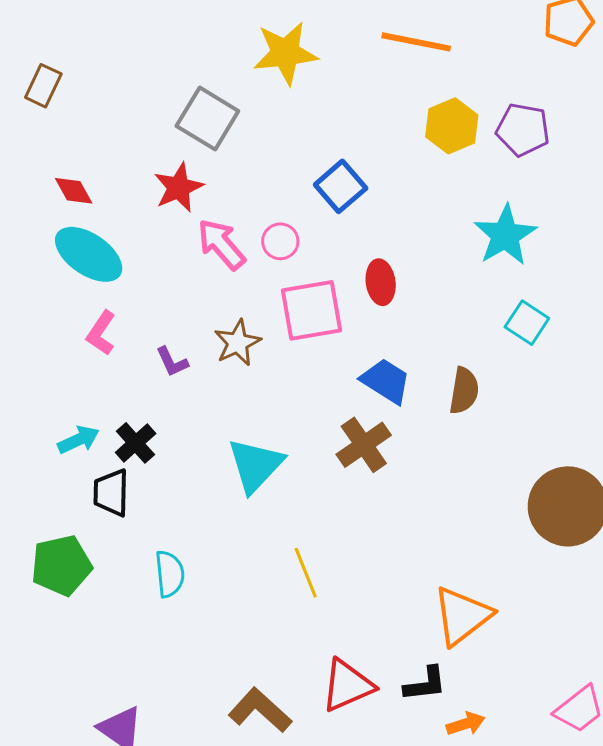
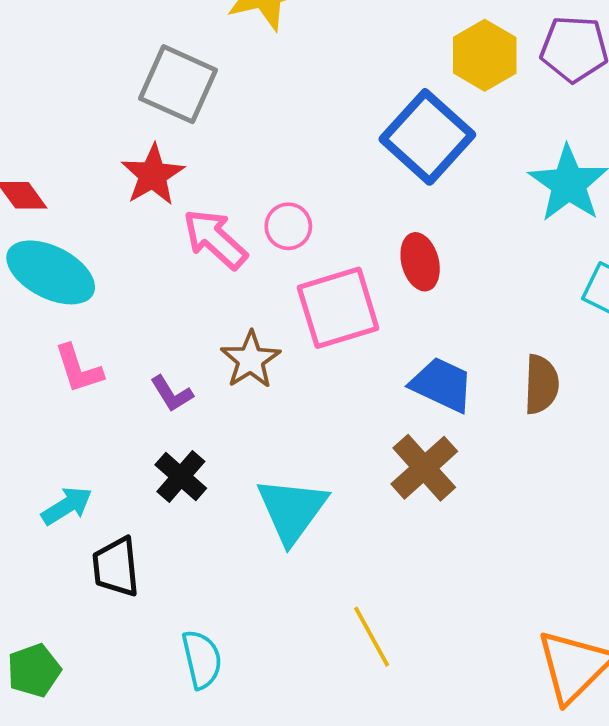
blue square: (341, 186) -> (427, 137), moved, size x1.4
pink L-shape: (101, 333) -> (79, 369), turned -45
black cross: (136, 443) -> (181, 476), moved
green pentagon: (61, 565) -> (34, 670), moved, size x0.7

